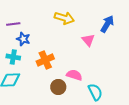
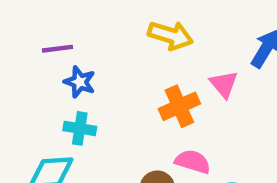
cyan cross: (13, 57) -> (80, 128), moved
orange cross: (45, 60) -> (179, 106), moved

